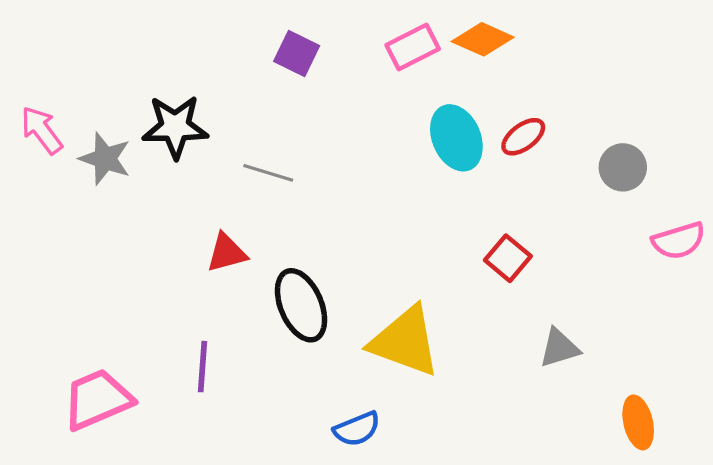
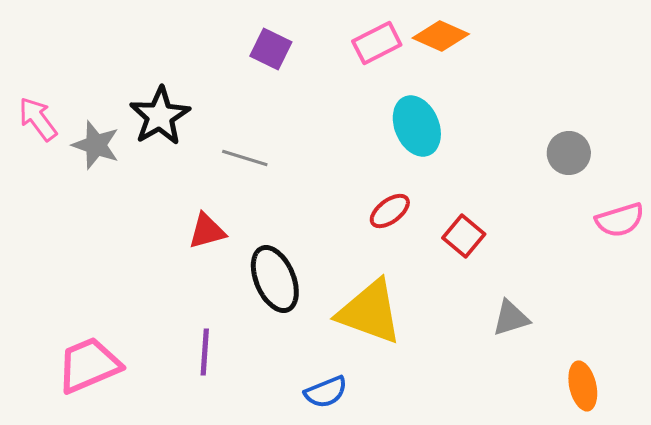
black star: (175, 127) -> (160, 116), turned -30
red ellipse: (523, 137) -> (390, 211), moved
purple line: (203, 367) -> (205, 352), moved

